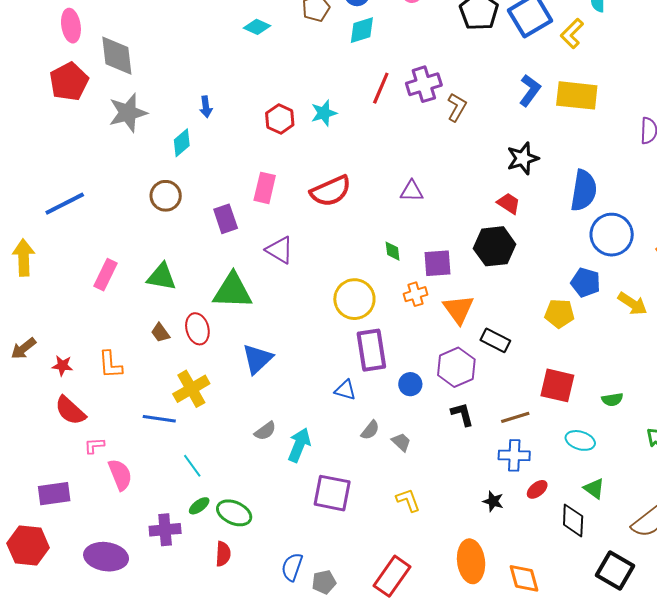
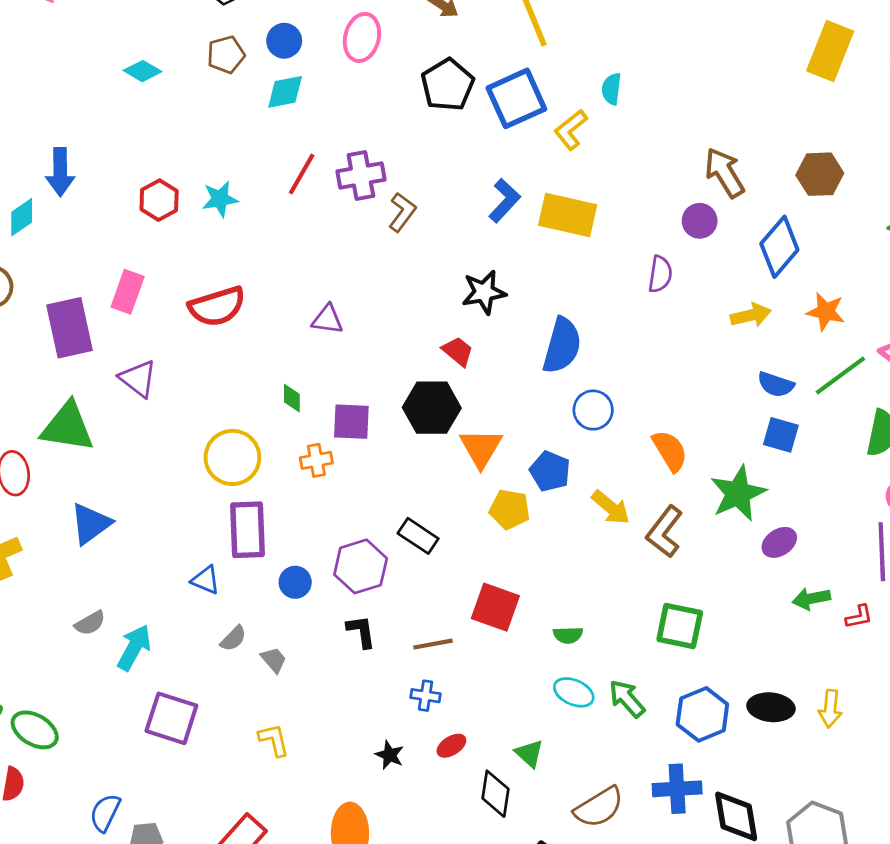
blue arrow: (206, 107) -> (60, 172), size x1.6
purple rectangle: (226, 219) -> (69, 328), size x1.5
blue circle: (612, 235) -> (593, 410), size x0.7
orange triangle: (458, 309) -> (481, 448), moved
cyan ellipse: (580, 440) -> (574, 692), moved
blue cross: (514, 455) -> (426, 696), size x0.7

